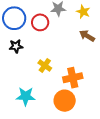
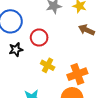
red circle: (40, 22) -> (39, 38), moved

